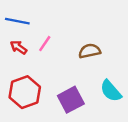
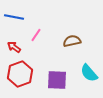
red arrow: (18, 47) -> (14, 47), moved
purple square: (71, 100) -> (57, 80), turned 30

